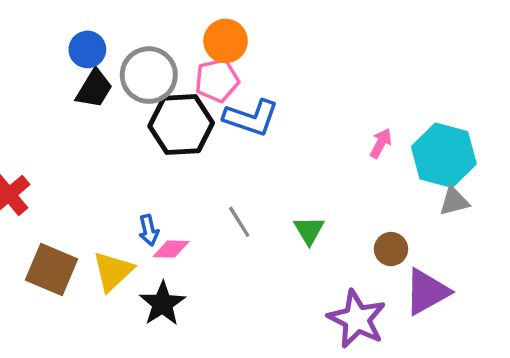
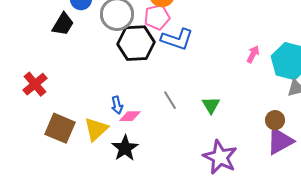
black trapezoid: (94, 89) -> (63, 24), moved
brown circle: (391, 249) -> (275, 120), moved
purple star: (357, 319) -> (220, 157), moved

